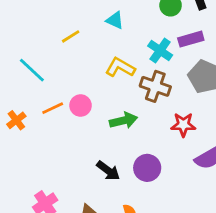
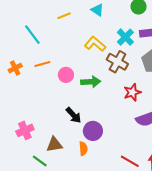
pink circle: (81, 105) -> (66, 75), moved
red star: (183, 125) -> (132, 92), turned -30
purple circle: (147, 168) -> (93, 131), moved

